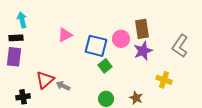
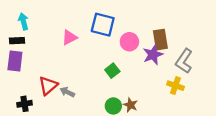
brown rectangle: (142, 29) -> (160, 40), moved
blue square: (96, 46) -> (103, 25), moved
gray L-shape: (180, 46) -> (184, 61), moved
brown star: (136, 98) -> (130, 105), moved

